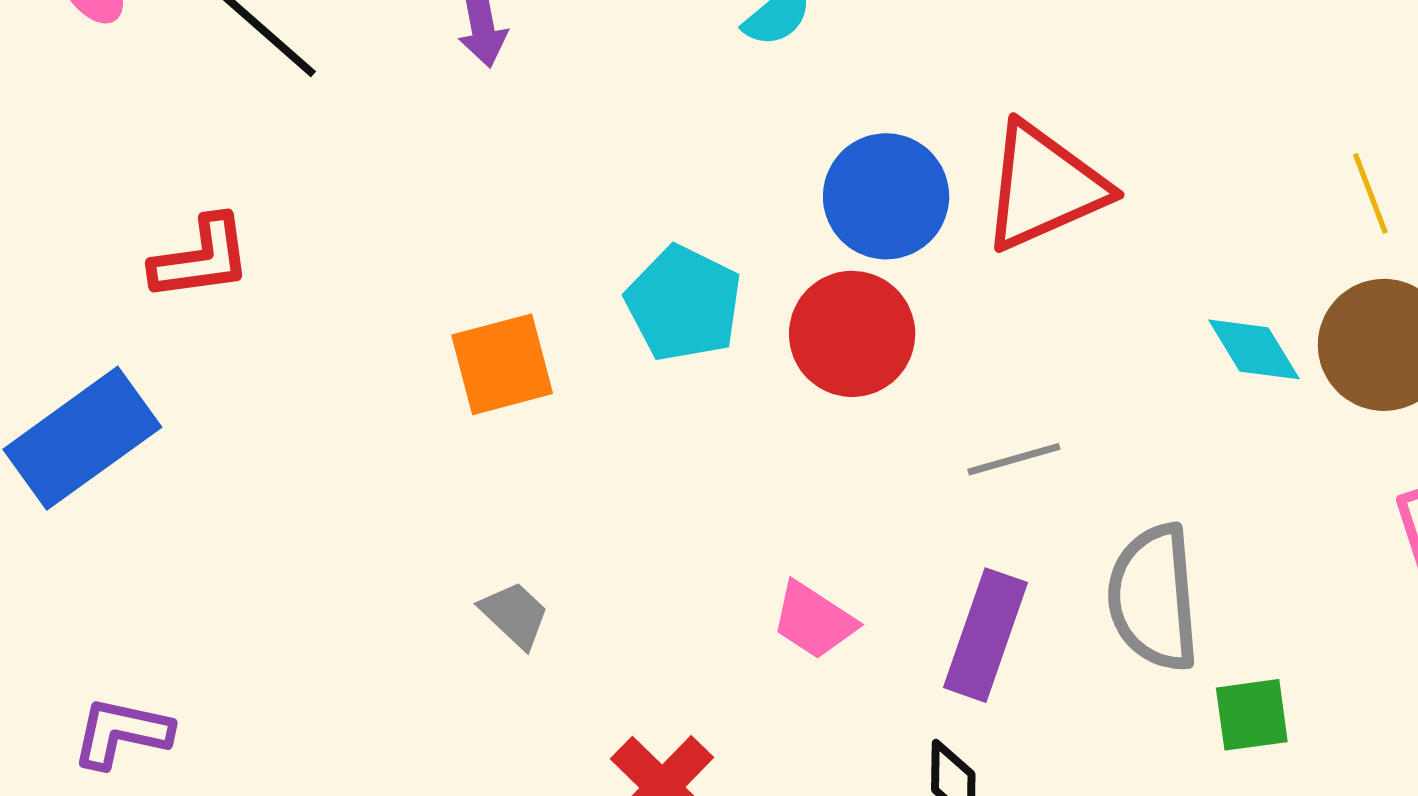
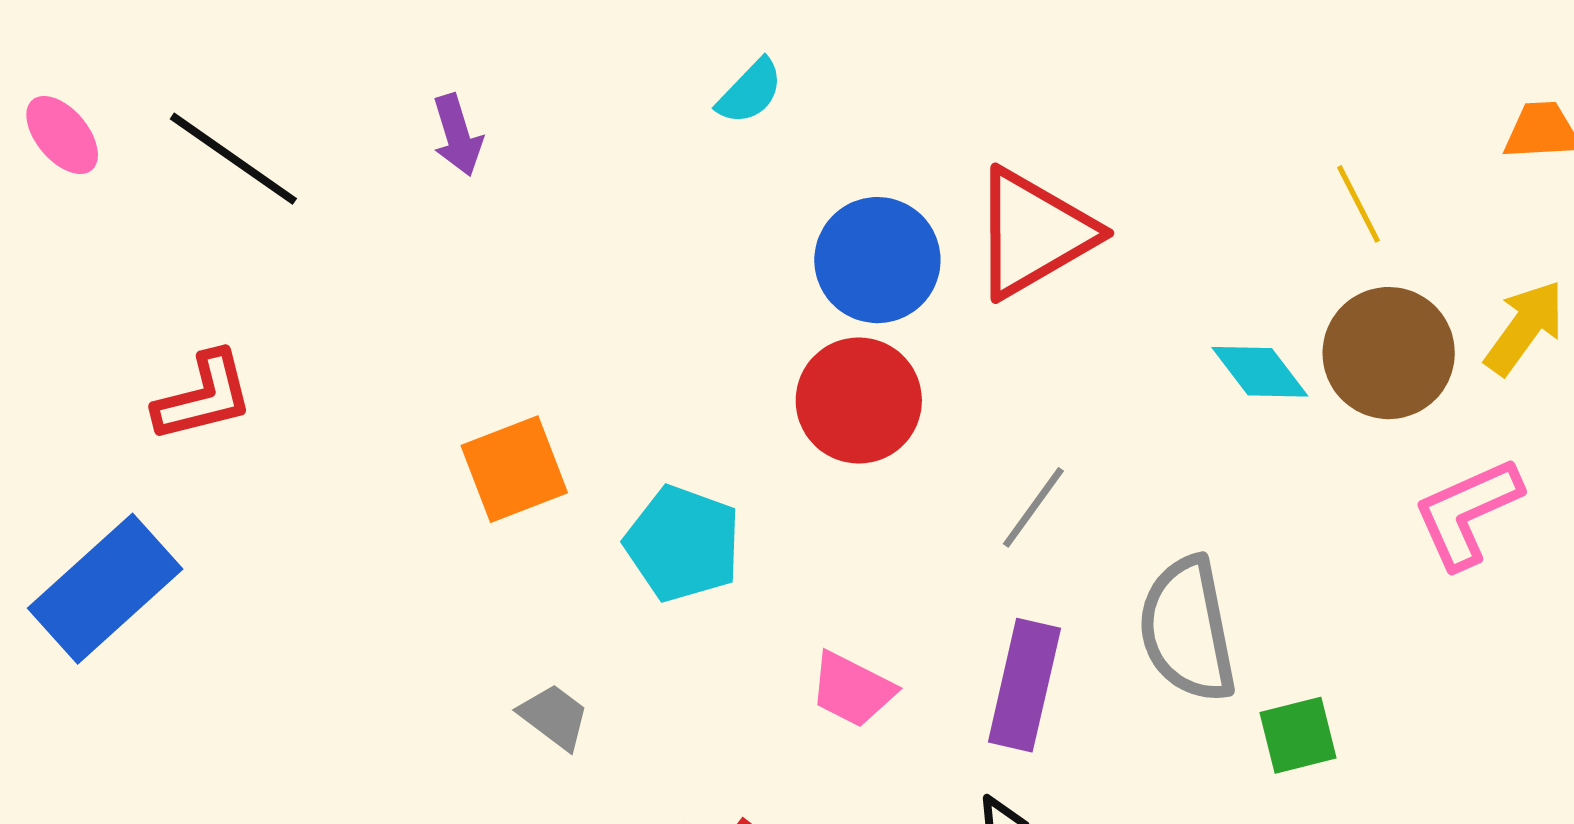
cyan pentagon: (684, 304) -> (683, 544), moved
gray line: (1014, 459) -> (1033, 507), turned -32

